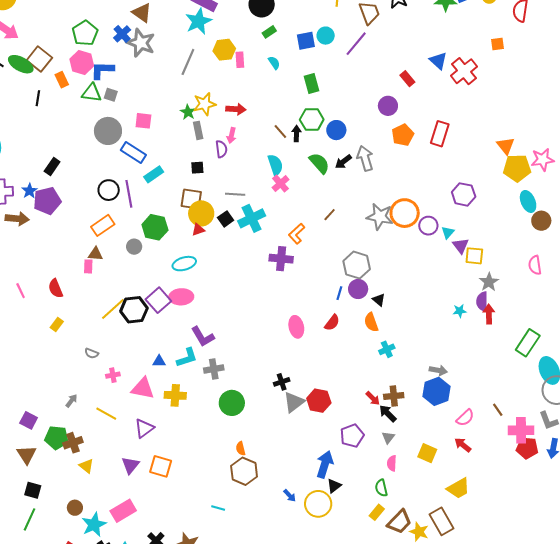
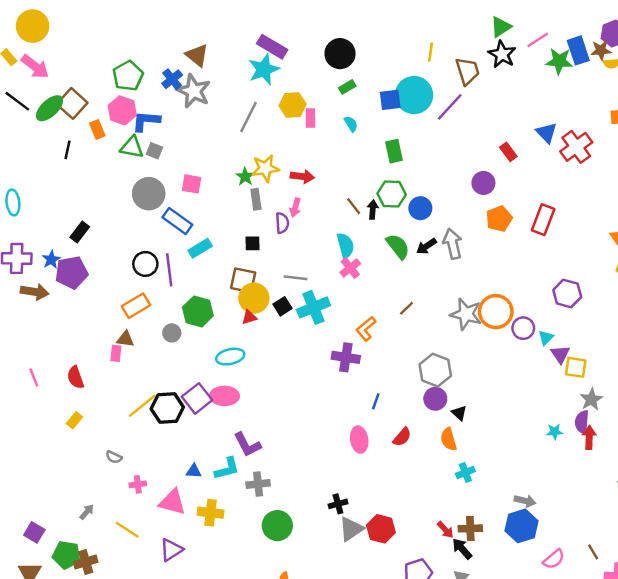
cyan circle: (326, 36) -> (414, 95), size x1.8
green ellipse: (21, 64) -> (50, 108), turned -75
blue line: (339, 293) -> (376, 401), moved

